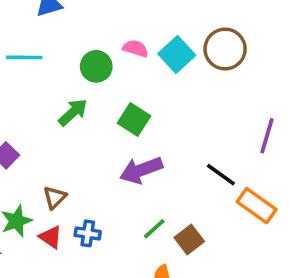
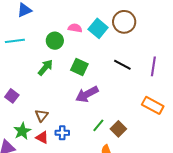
black line: (221, 175) -> (122, 65), moved

